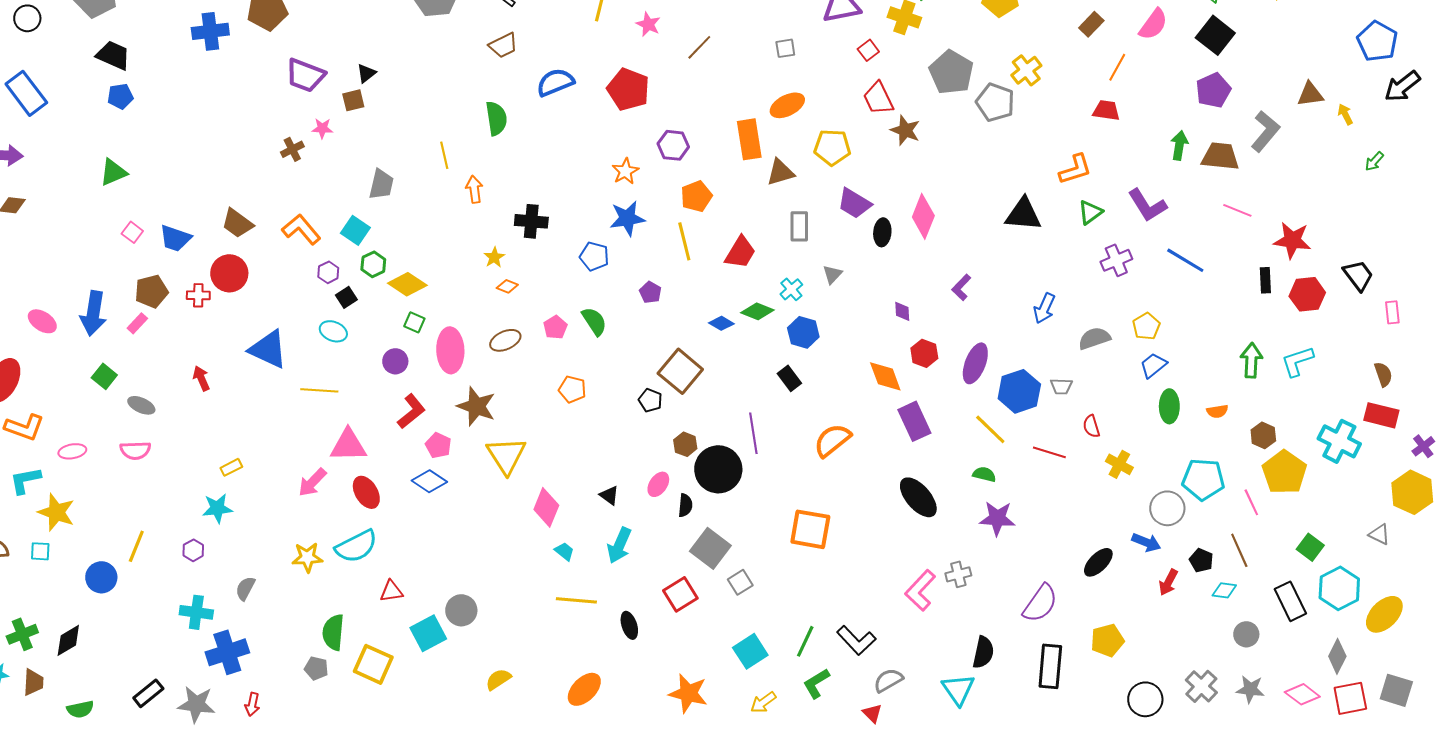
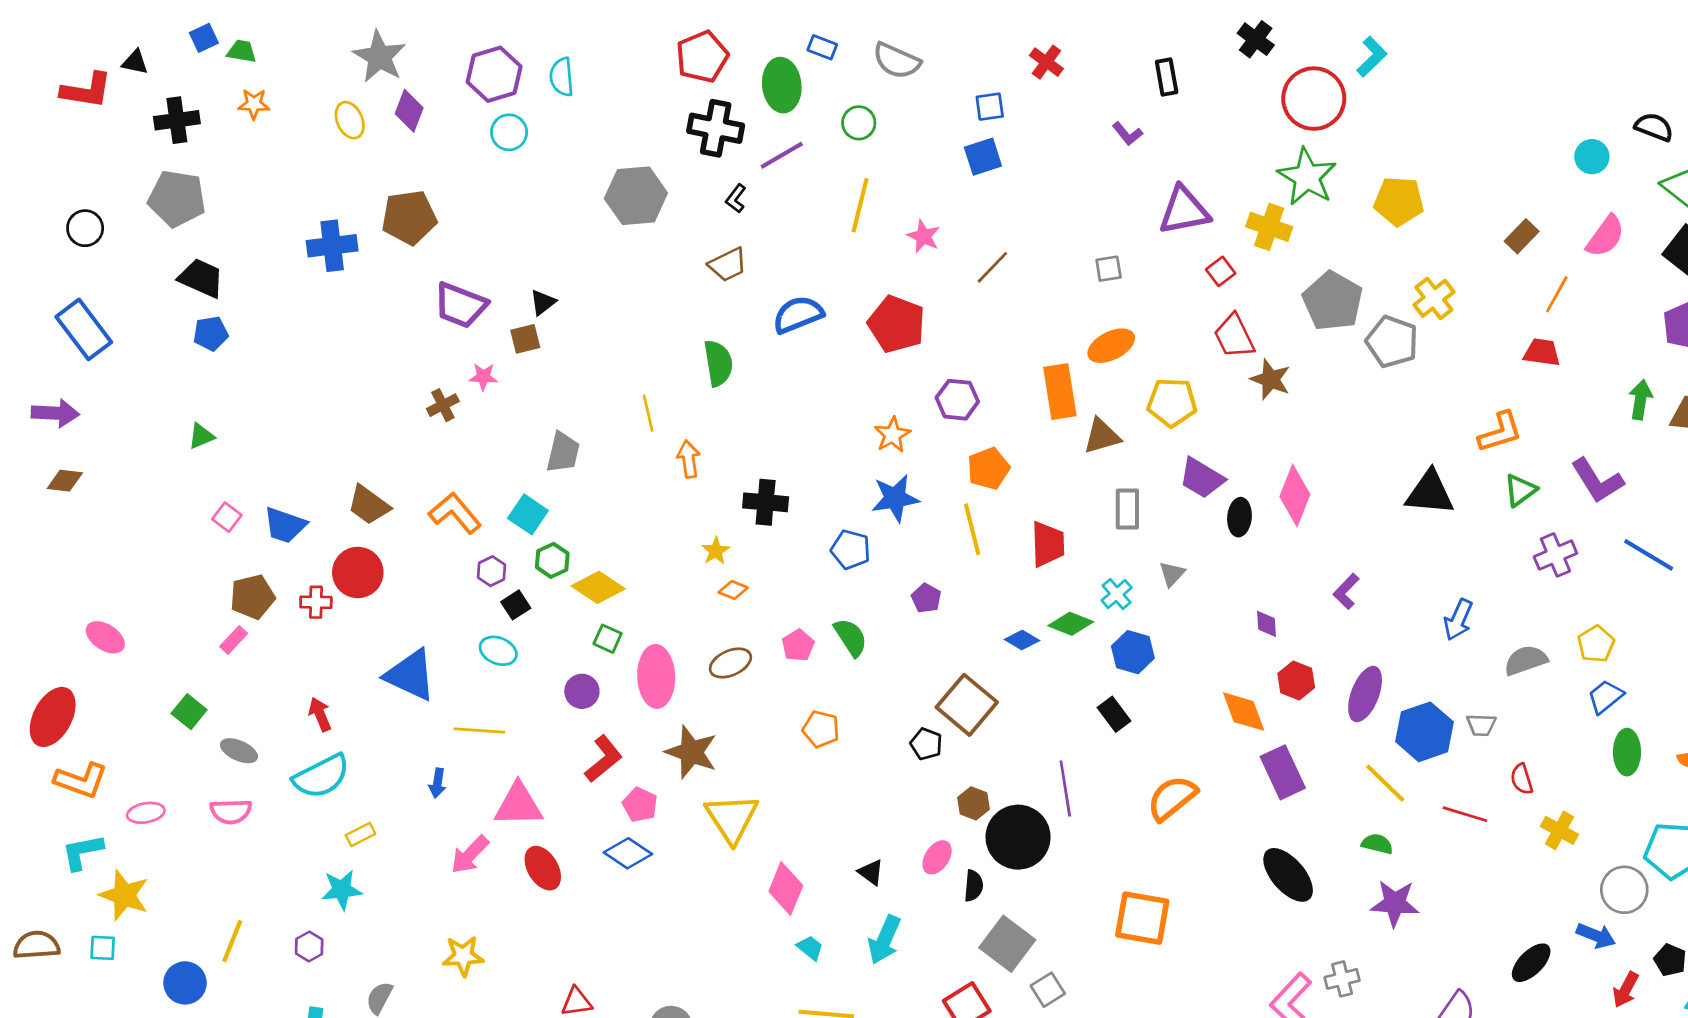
green triangle: (113, 172) -> (201, 436), size x0.7
red trapezoid: (740, 252) -> (1048, 544), turned -33
blue arrow: (93, 313) -> (437, 783), moved, size x0.5
cyan semicircle: (356, 546) -> (321, 776), moved

